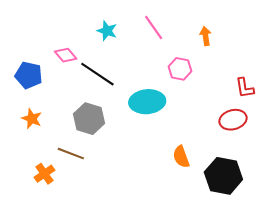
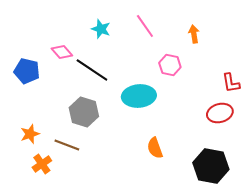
orange star: (32, 119) -> (30, 134), moved, turned 30
orange semicircle: (181, 157) -> (155, 148), moved

